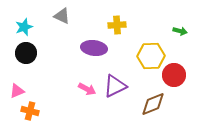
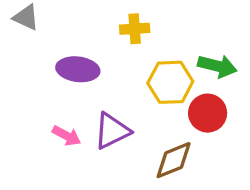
yellow cross: (117, 25) -> (135, 29), moved
green arrow: (180, 31) -> (217, 66), moved, size x1.6

